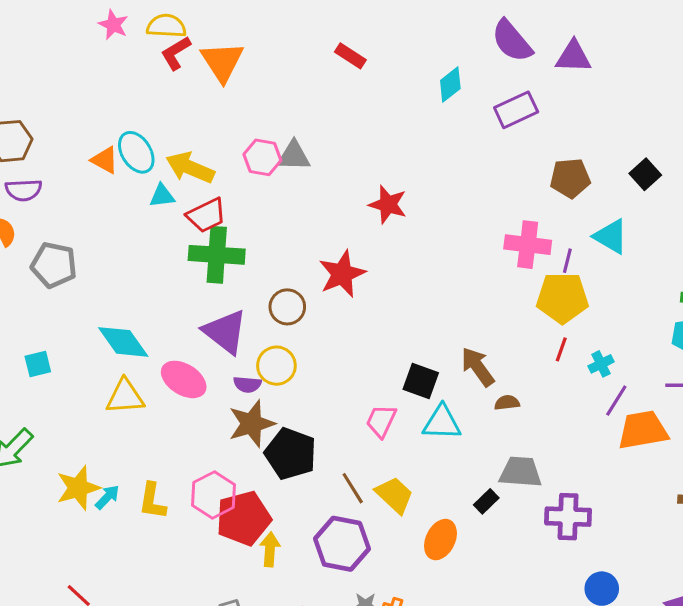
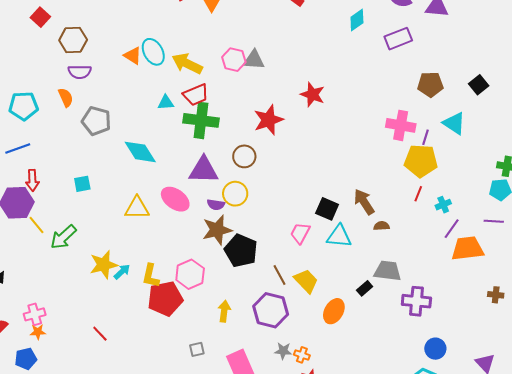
cyan triangle: (162, 196) -> (166, 102), moved
red star: (342, 274) -> (268, 120), moved
purple triangle: (225, 332) -> (204, 170), turned -40
cyan diamond: (123, 342) -> (140, 152), moved
red pentagon: (243, 518) -> (165, 299), moved

